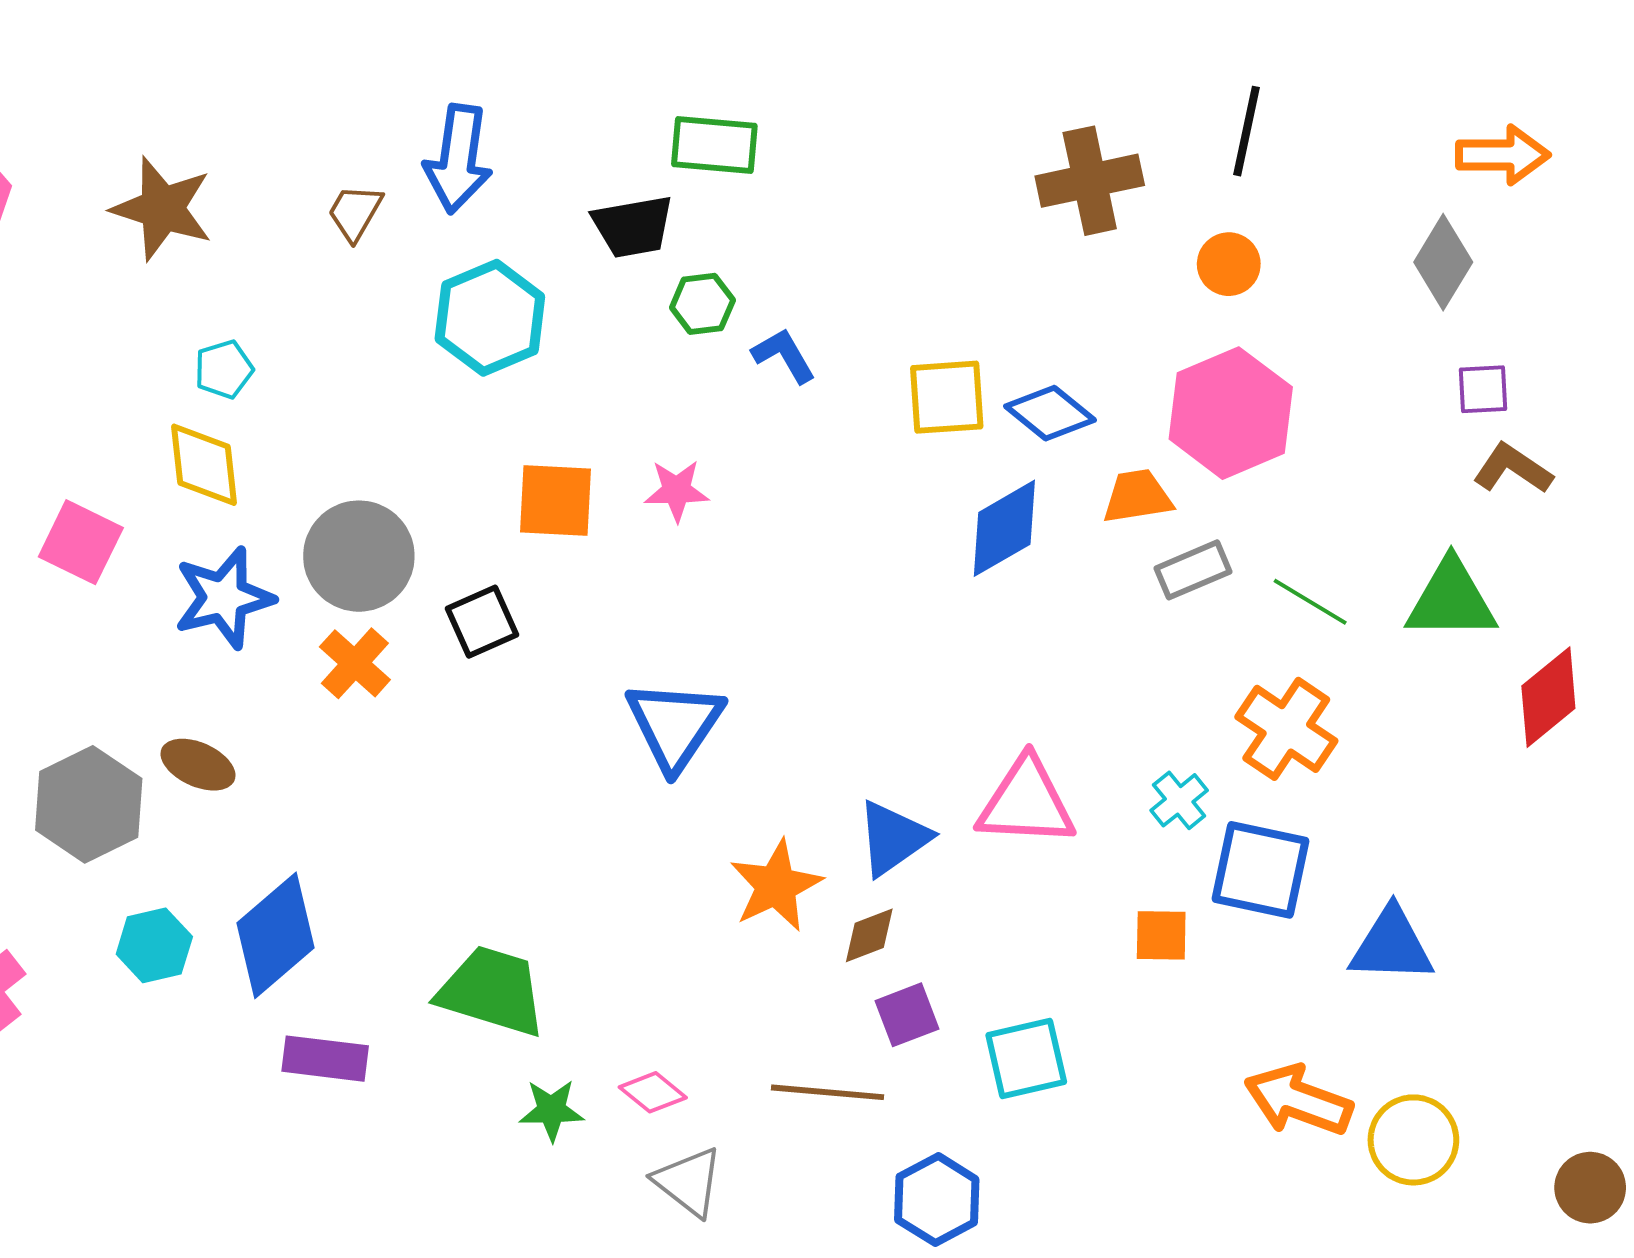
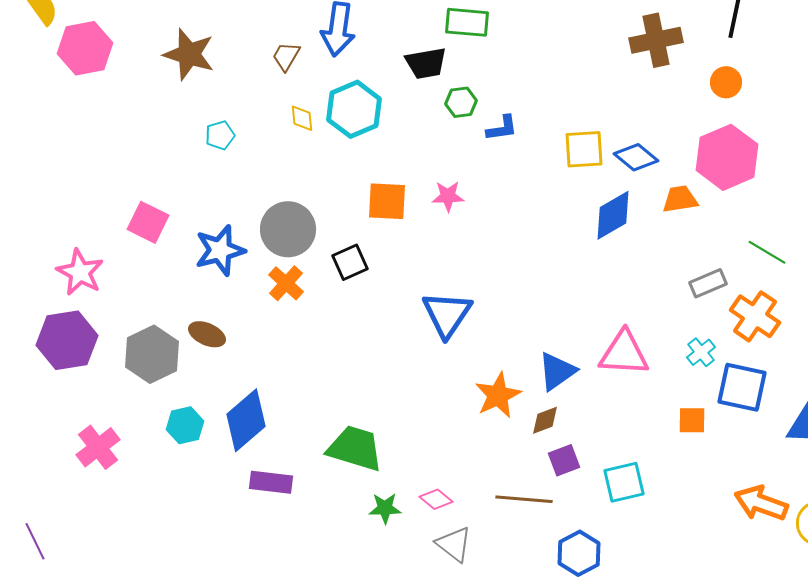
blue L-shape: (784, 355) -> (502, 128), turned 112
yellow diamond: (204, 465) -> (302, 118), moved, size x0.6
gray rectangle: (1193, 570) -> (708, 283), moved

